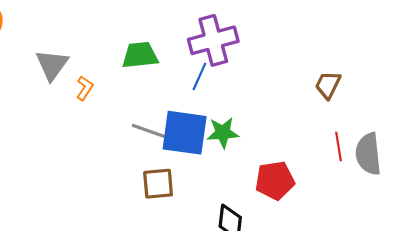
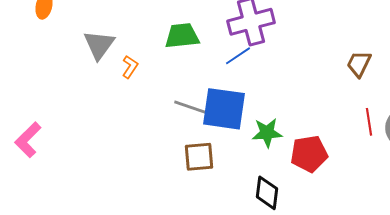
blue line: (199, 76) -> (238, 56), turned 32
green star: (223, 133) -> (267, 133), moved

